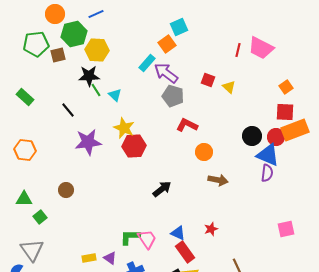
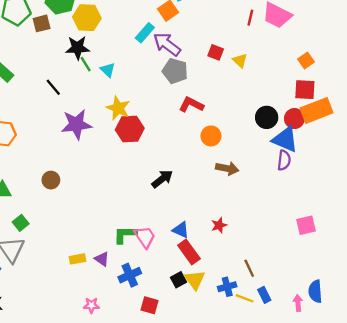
green square: (40, 217) -> (21, 223), moved

